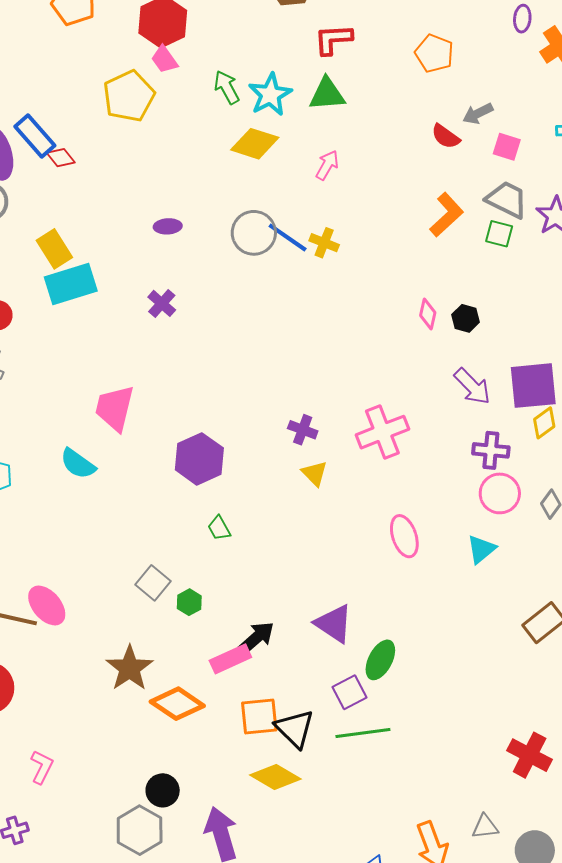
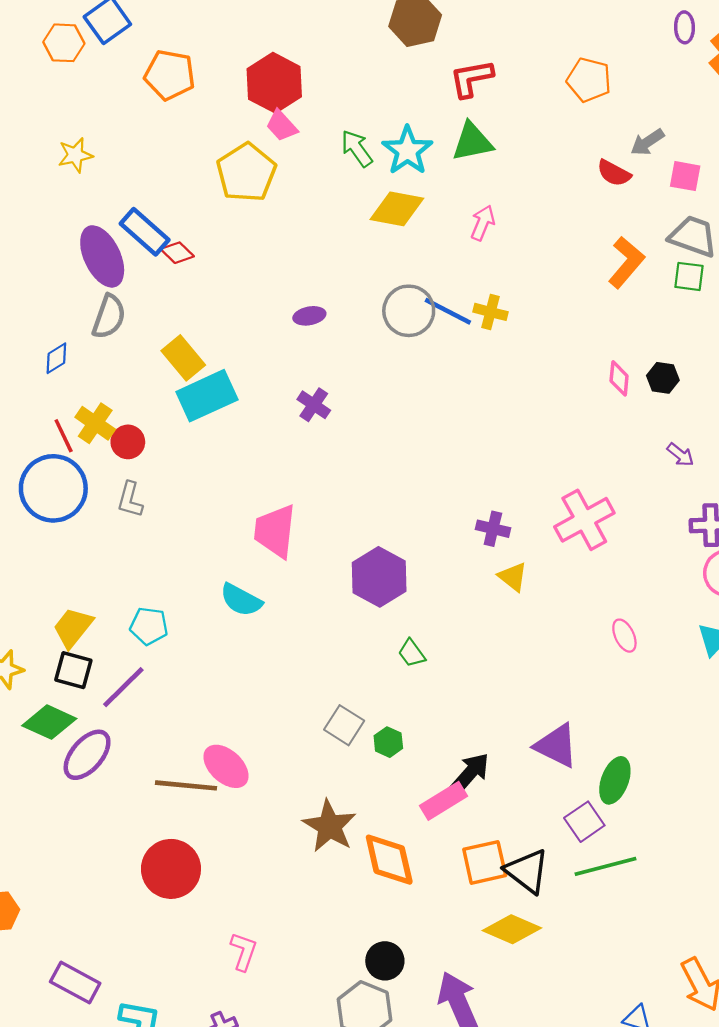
purple arrow: (472, 386) -> (680, 455), size x0.6
pink ellipse: (404, 536) -> (624, 636), size x0.7
orange diamond: (177, 704) -> (389, 860), turned 50

